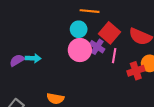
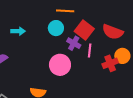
pink circle: (80, 50) -> (60, 65), moved
cyan arrow: (33, 58) -> (18, 31), moved

